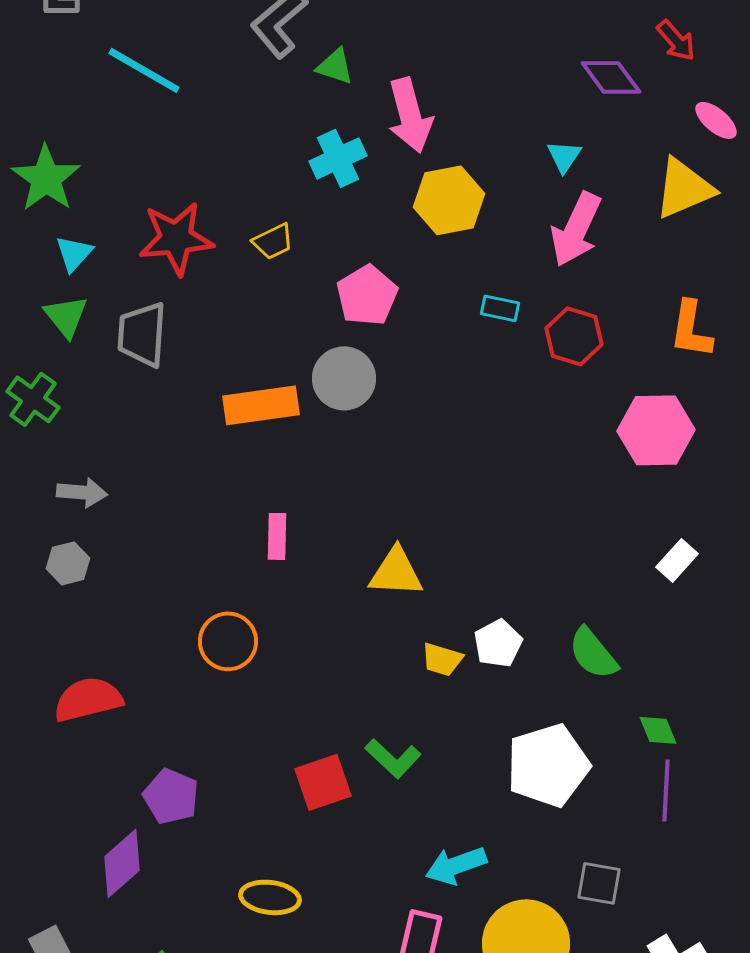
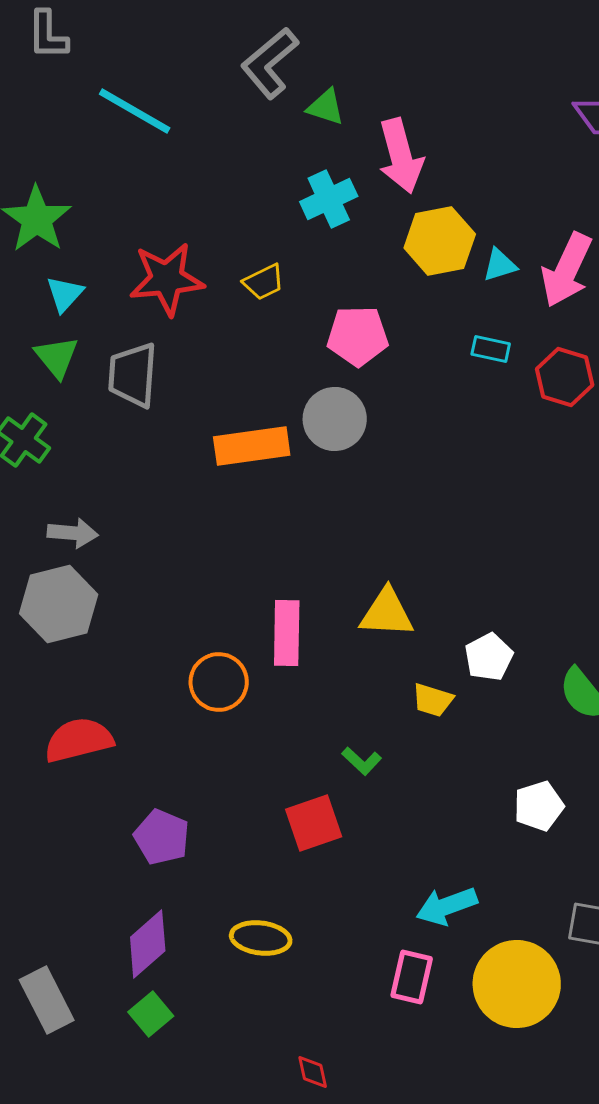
cyan triangle: (564, 156) -> (500, 265), moved, turned 39
pink pentagon: (367, 295) -> (358, 336), turned 30
pink rectangle: (277, 536) -> (287, 633), moved, size x1.4
gray hexagon: (68, 563) -> (59, 604), size x1.8
white pentagon: (498, 643) -> (489, 657), moved
green L-shape: (393, 758) -> (362, 761), moved, size x0.7
white pentagon: (548, 765) -> (539, 806), size x0.6
purple diamond: (122, 863) -> (148, 944), moved

